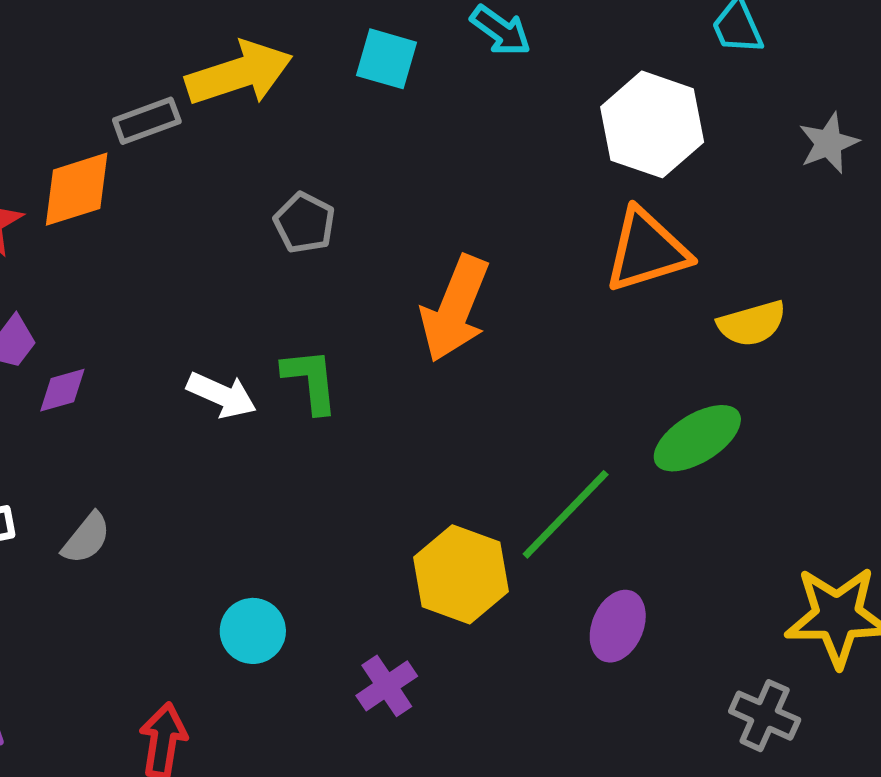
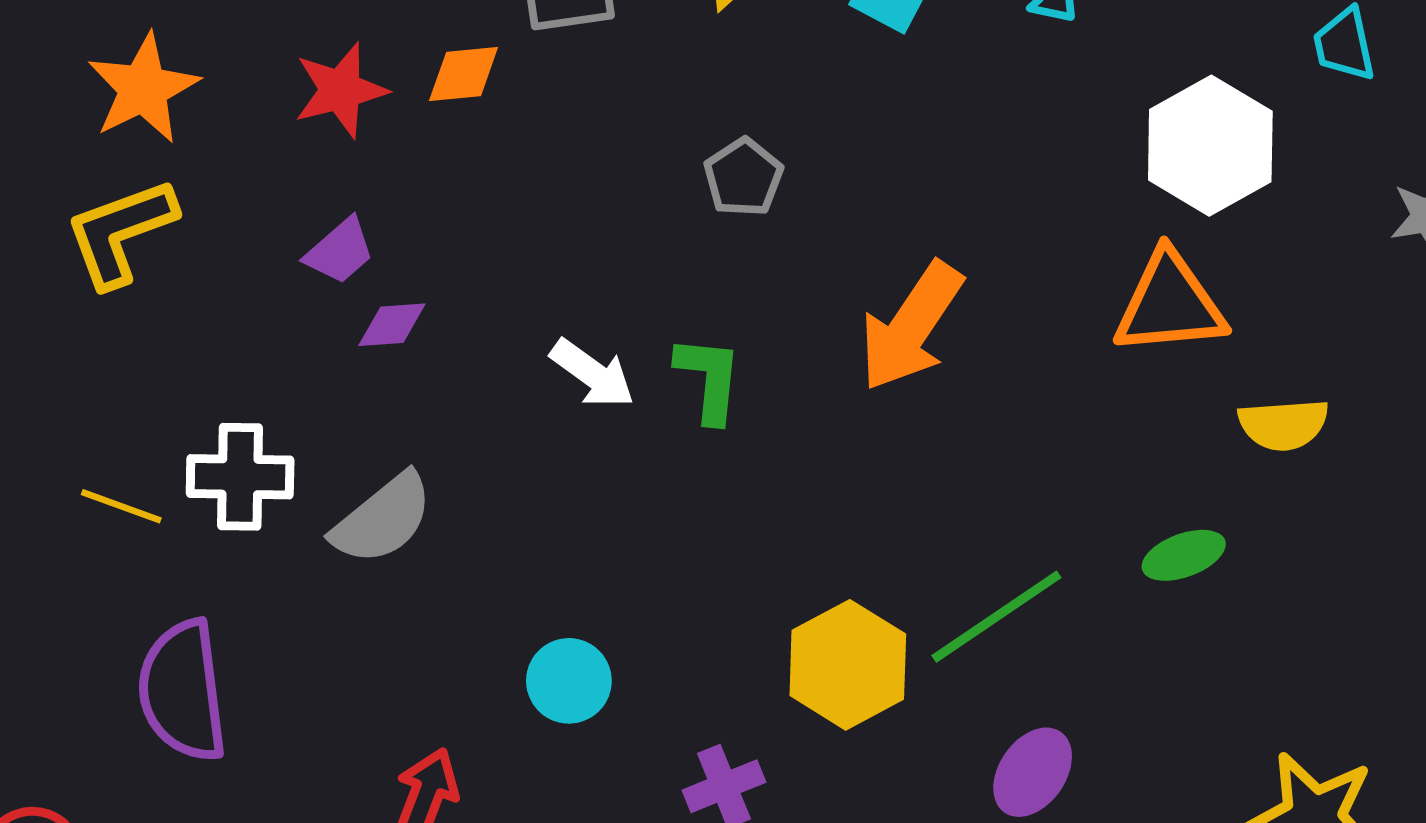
orange diamond: (77, 189) -> (464, 74), size x0.7
green ellipse: (697, 438) -> (1184, 555), size x0.7
gray semicircle: (86, 538) -> (383, 519), size x1.5

